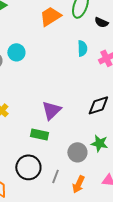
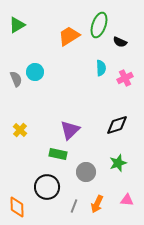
green star: (99, 143) -> (118, 163), turned -30
gray circle: (77, 152) -> (86, 172), moved
gray line: (55, 176) -> (74, 206), moved

